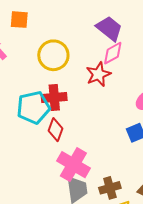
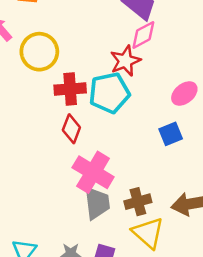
yellow circle: (53, 55) -> (39, 52), moved
cyan pentagon: (33, 107) -> (109, 93), moved

